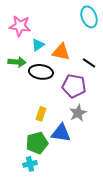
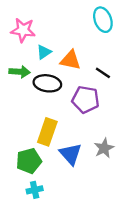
gray star: (78, 113) -> (104, 148), moved
yellow rectangle: (41, 114) -> (47, 132), size x1.6
blue triangle: (61, 133) -> (70, 154), turned 40
green pentagon: (37, 143) -> (29, 161), moved

